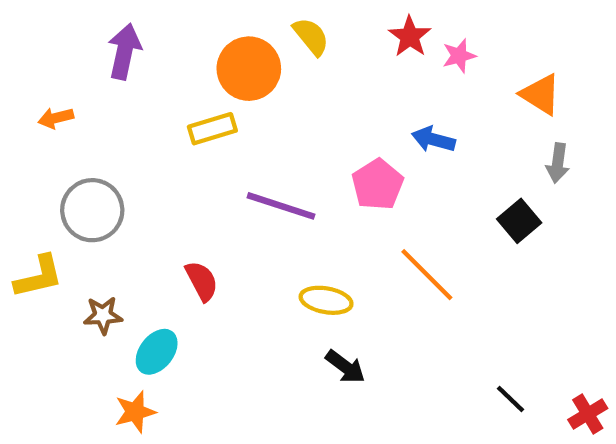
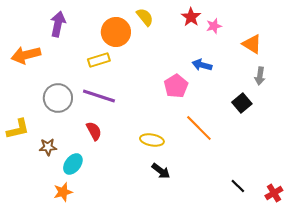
orange arrow: (56, 118) -> (26, 55), size x1.8
purple line: (281, 206) -> (99, 96), moved
gray circle: (92, 210) -> (58, 98), moved

